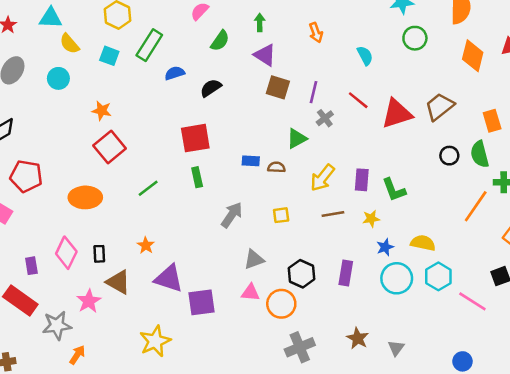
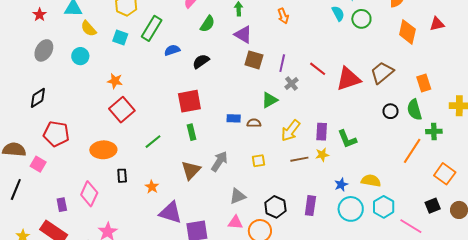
cyan semicircle: (365, 56) -> (338, 13), moved
yellow star: (371, 219) -> (322, 155), moved
black rectangle: (99, 254) -> (122, 176), moved
brown triangle: (118, 282) -> (191, 170), moved, turned 45

